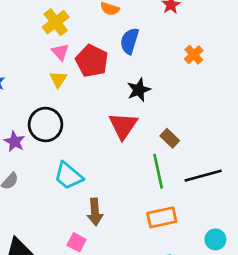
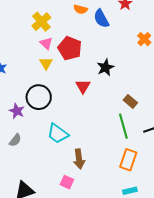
blue semicircle: (130, 41) -> (101, 19), moved, turned -42
red triangle: (123, 126) -> (83, 86), moved, size x0.7
orange rectangle: (162, 217) -> (128, 160), turned -55

